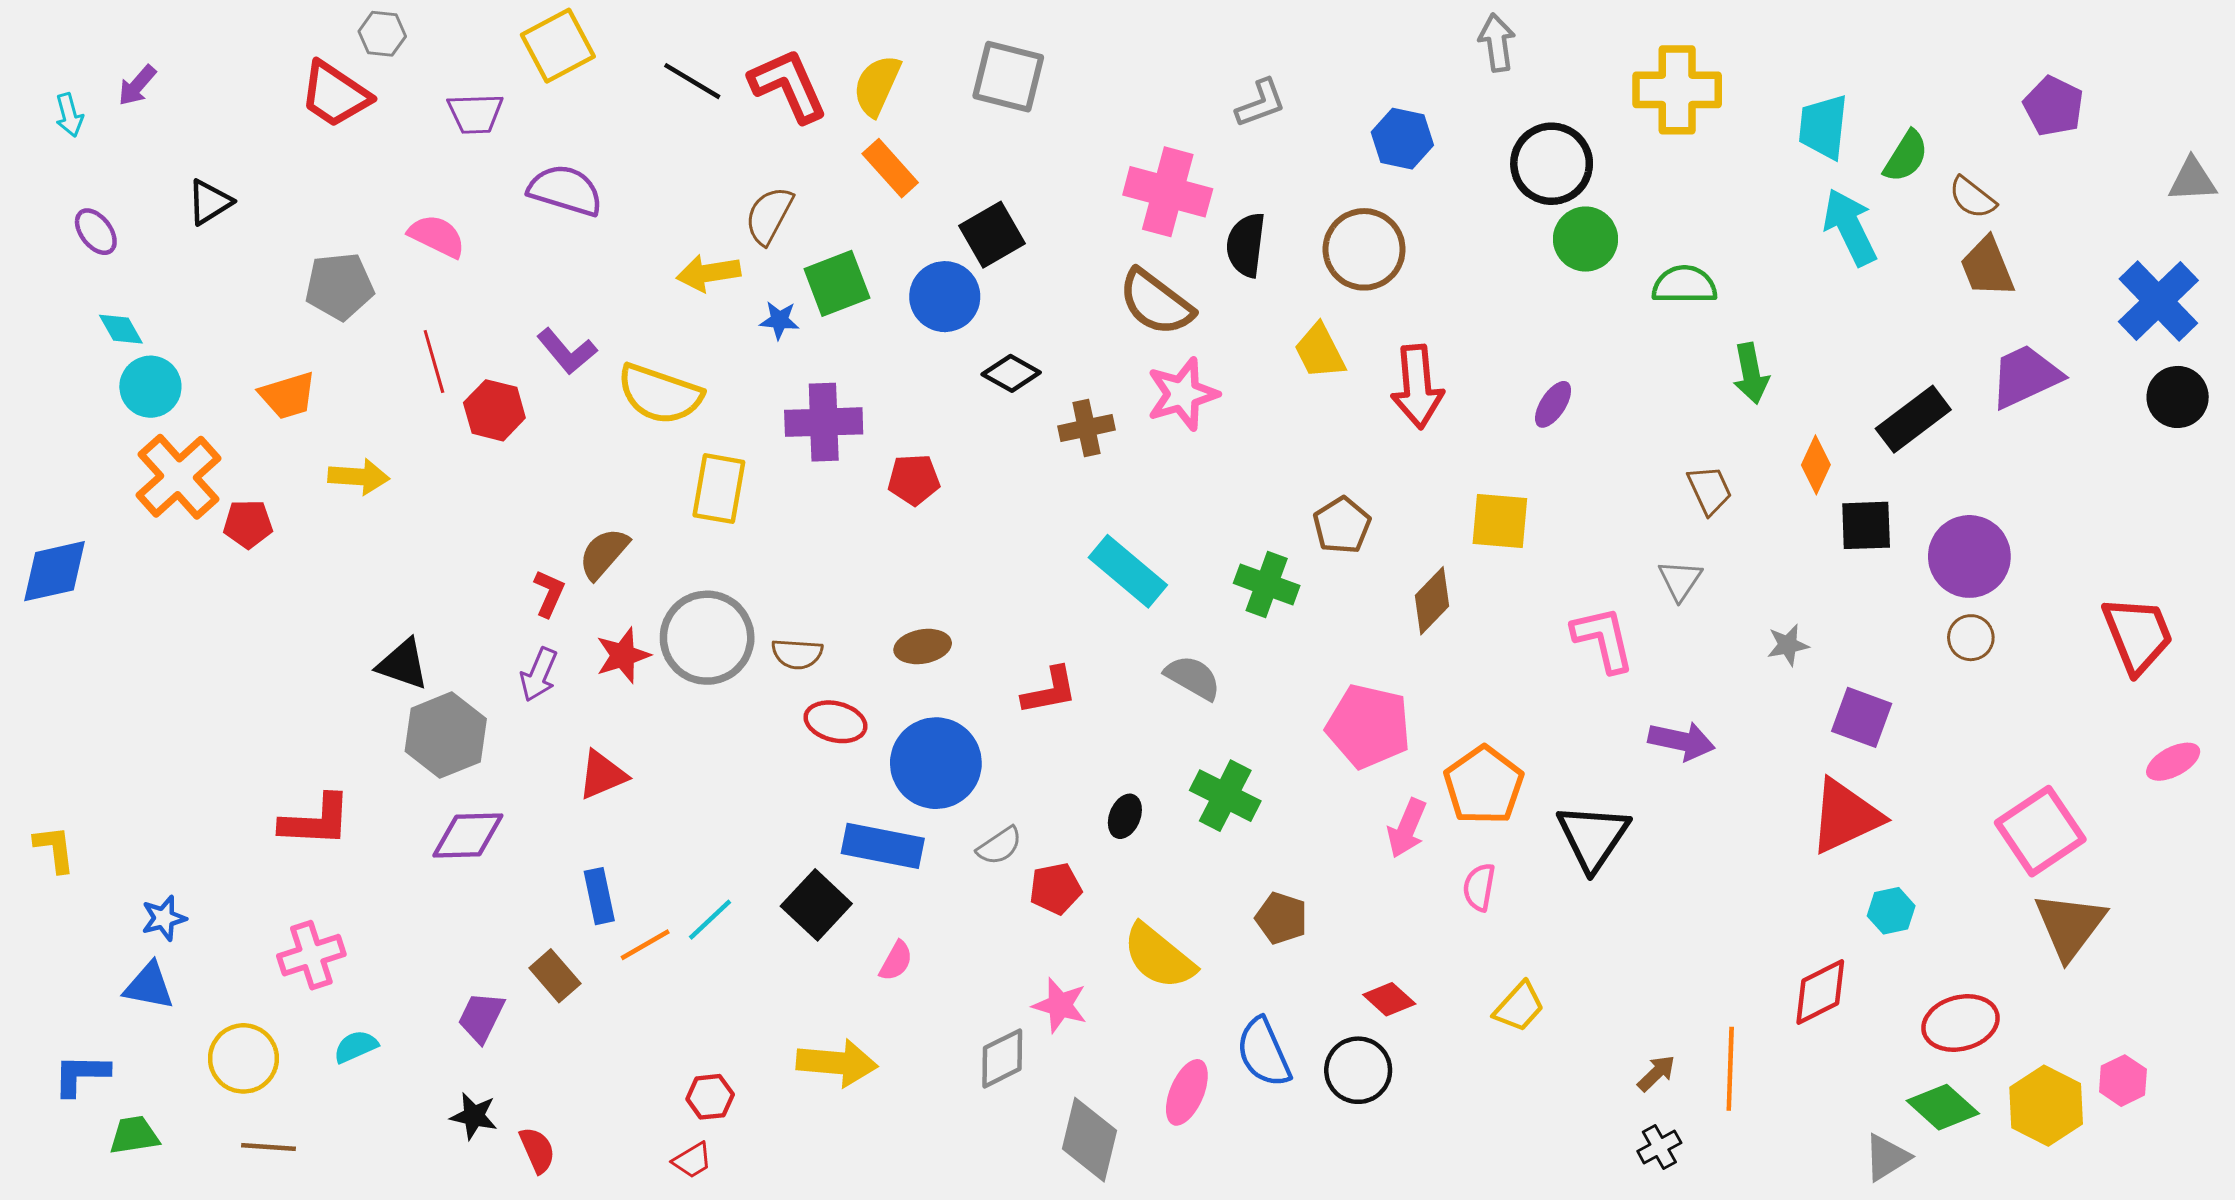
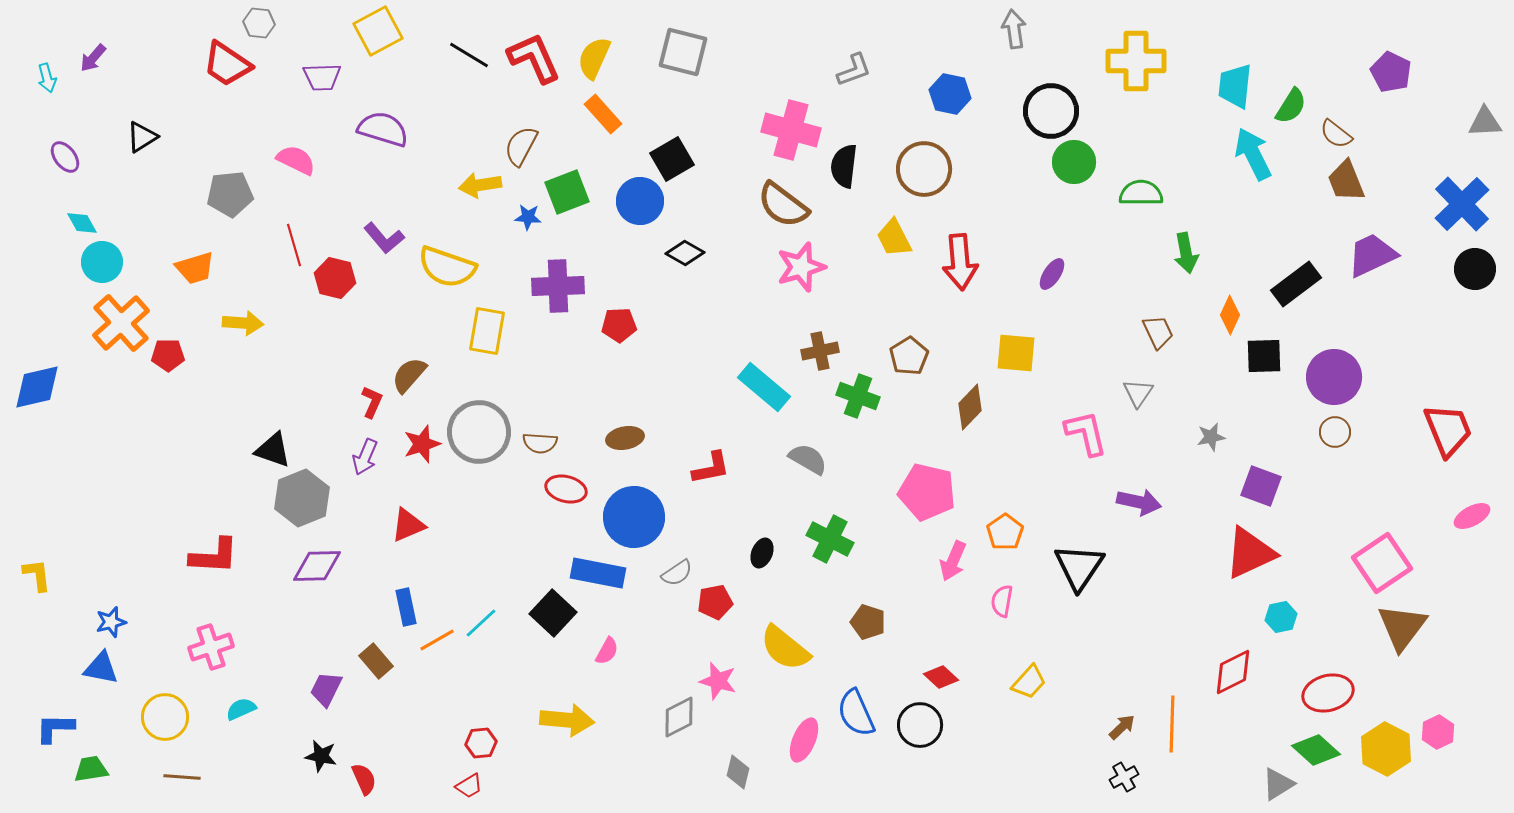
brown cross: (1086, 428) -> (820, 351), moved
orange pentagon: (1484, 785) -> (1005, 532), size x0.7
gray diamond: (1089, 1140) -> (738, 772), size x0.6

